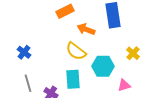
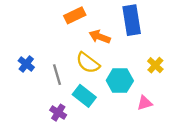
cyan rectangle: (73, 79) -> (84, 96), turned -48
gray line: (28, 83) -> (57, 75), moved

